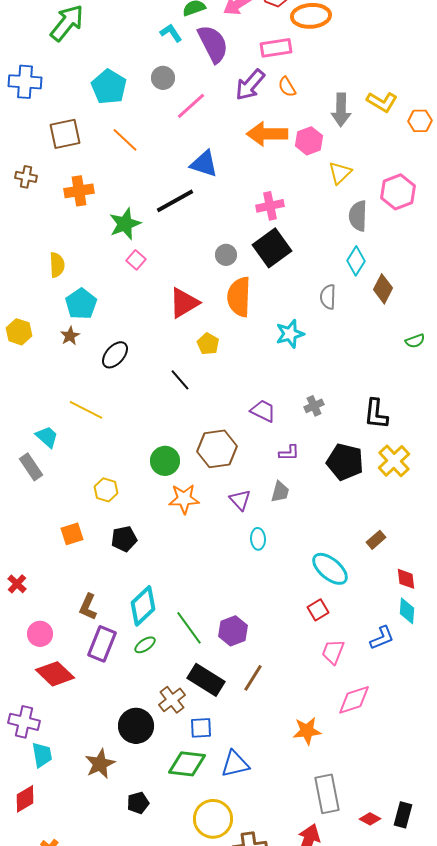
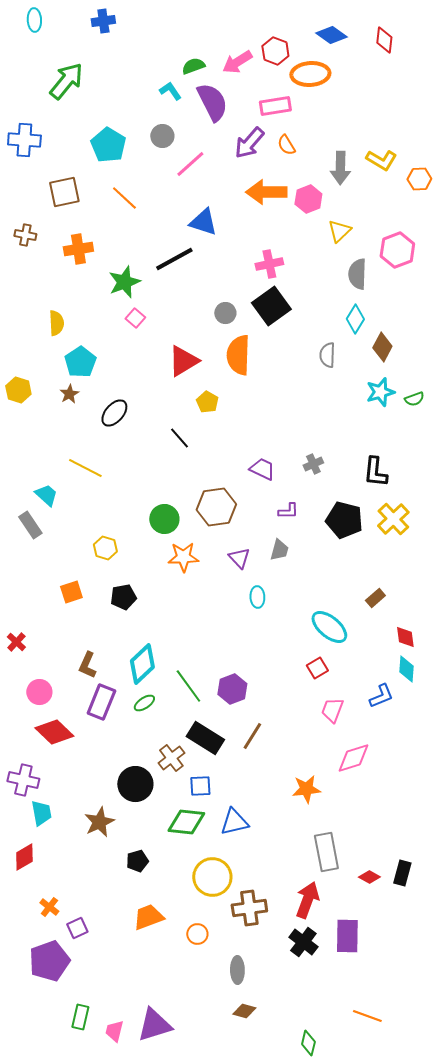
cyan star: (290, 334) -> (380, 392), moved

